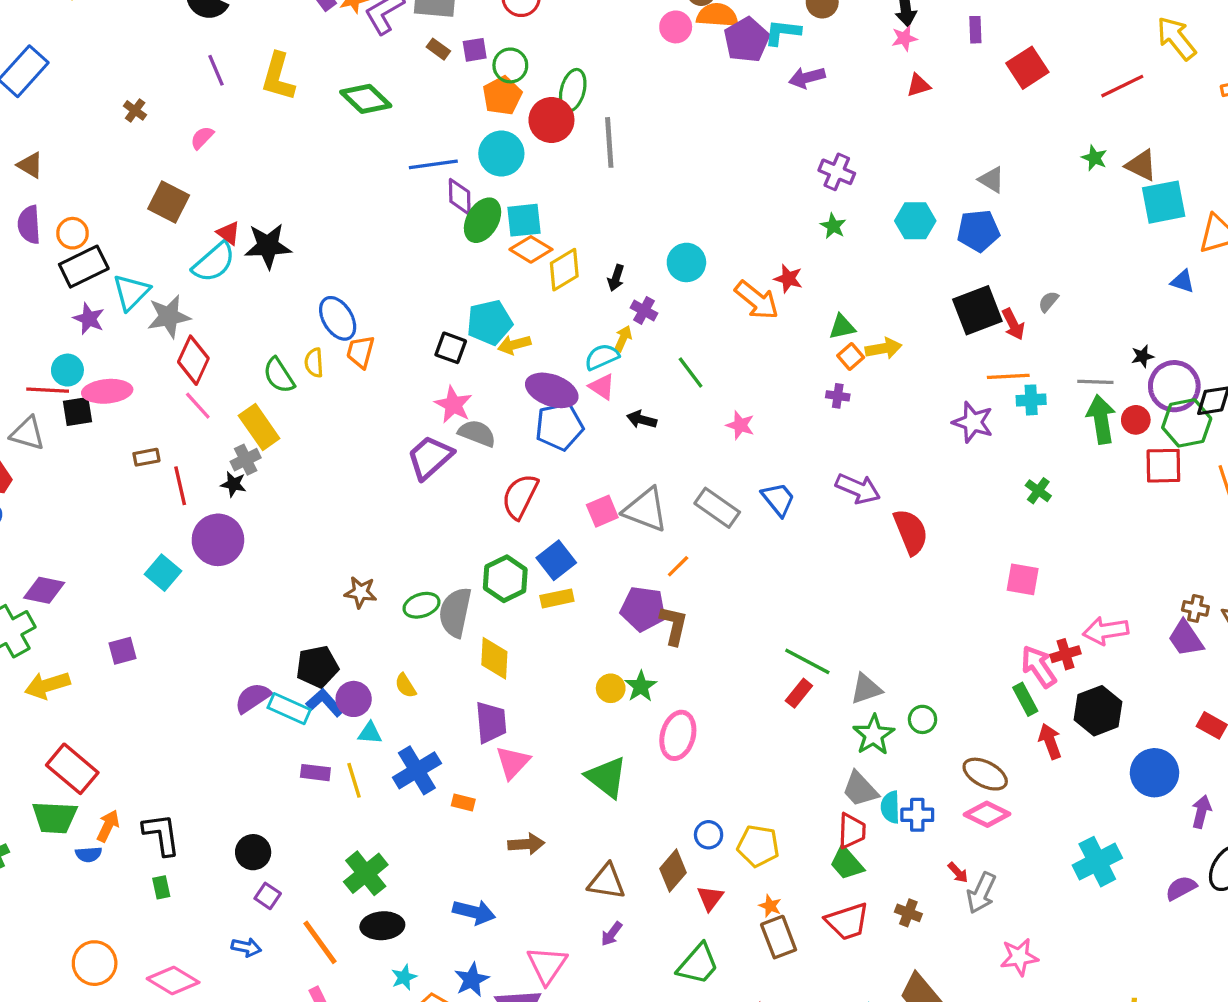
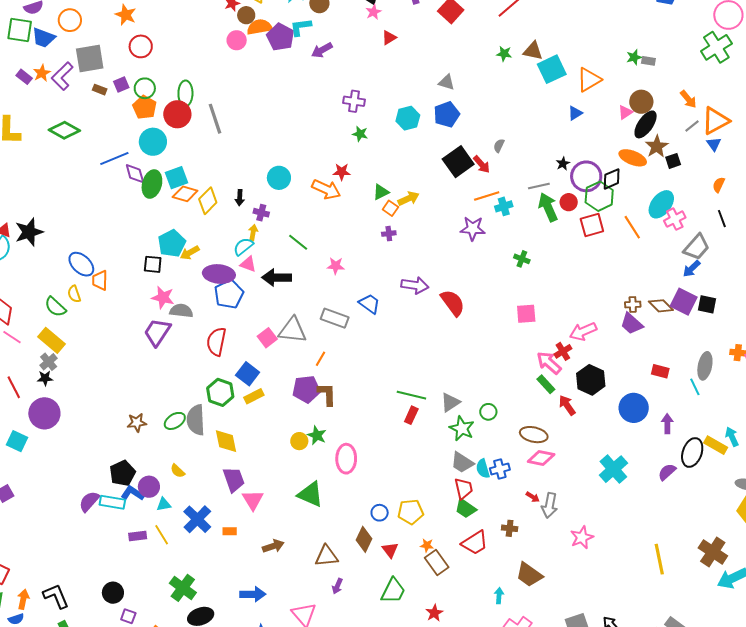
blue triangle: (1183, 281) -> (575, 113), turned -35
black arrow: (642, 420) -> (277, 278), size x1.6

